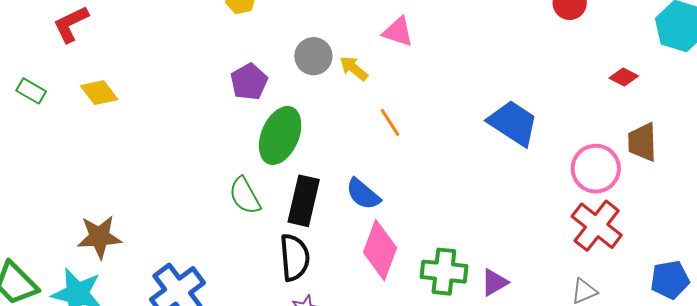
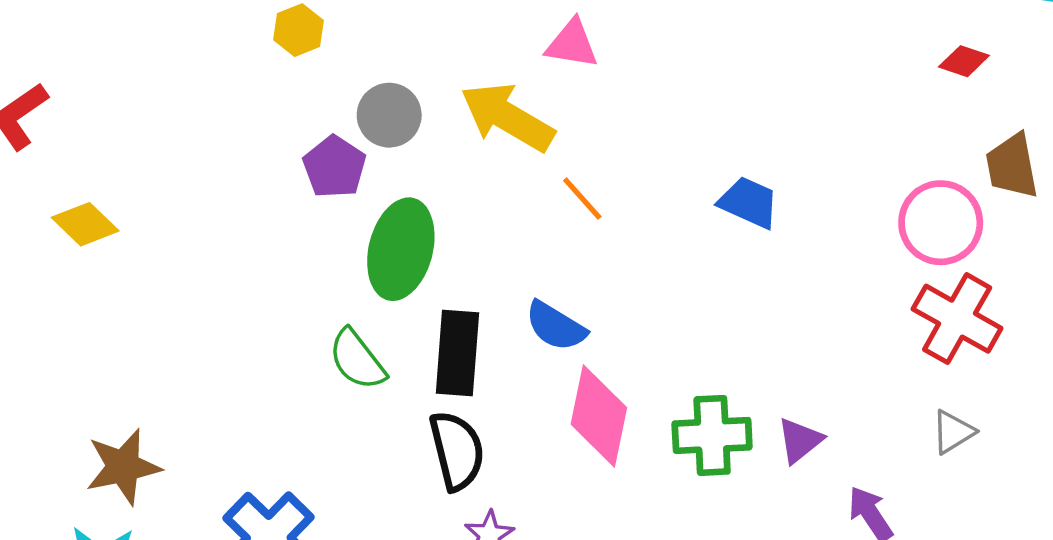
gray circle: (313, 56) -> (389, 115), moved
yellow arrow: (354, 68) -> (507, 117), size x1.8
blue trapezoid: (513, 123) -> (749, 202), moved, size x0.7

